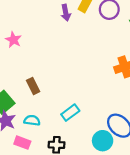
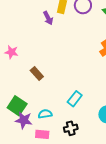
brown rectangle: (33, 86) -> (37, 74), moved

